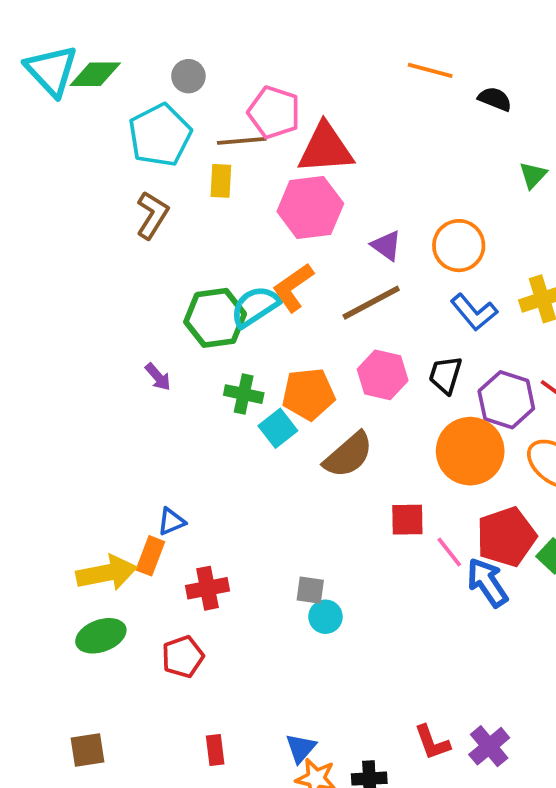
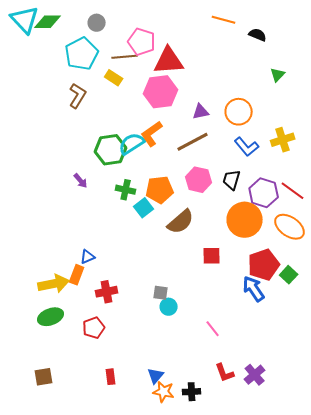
yellow rectangle: (221, 181) -> (114, 78), turned -60
purple triangle: (386, 246) -> (201, 112), turned -48
pink line: (449, 552) -> (213, 329), moved

